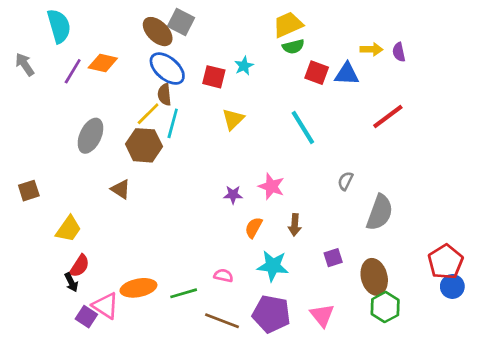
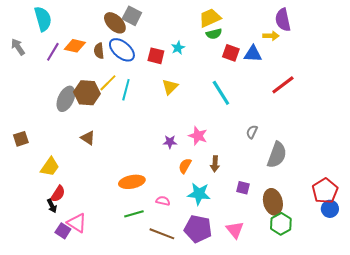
purple semicircle: (399, 52) -> (283, 20), moved, size x1.6
brown semicircle: (164, 95) -> (99, 51), moved
brown hexagon: (144, 145) -> (87, 93), moved
purple square: (333, 258) -> (243, 188), turned 32
orange ellipse: (138, 288) -> (132, 182), moved

